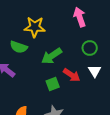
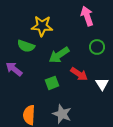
white triangle: (95, 71) -> (102, 84), moved
green square: (53, 84) -> (52, 83), moved

